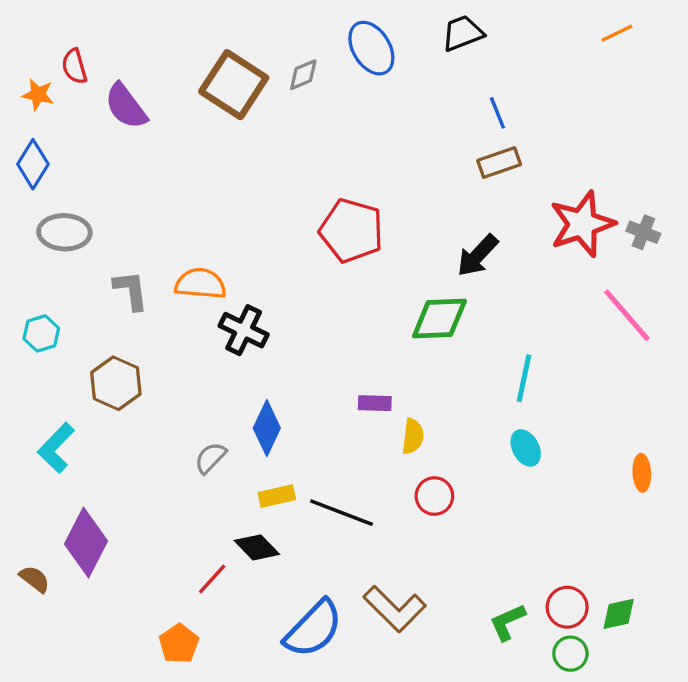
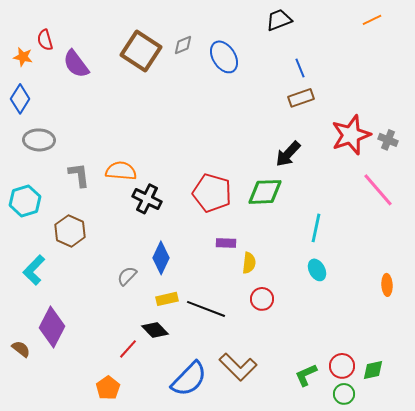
blue ellipse: (371, 48) -> (224, 57), moved
red pentagon: (351, 231) -> (212, 193), moved
cyan hexagon: (41, 333) -> (25, 201), size x1.4

